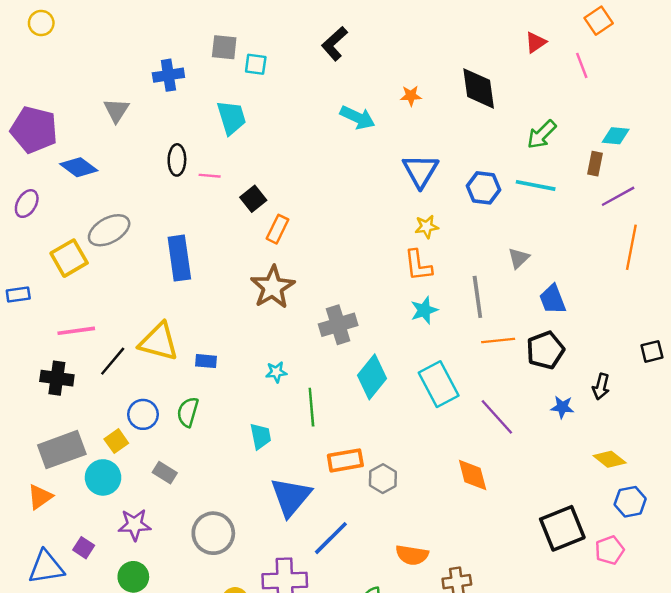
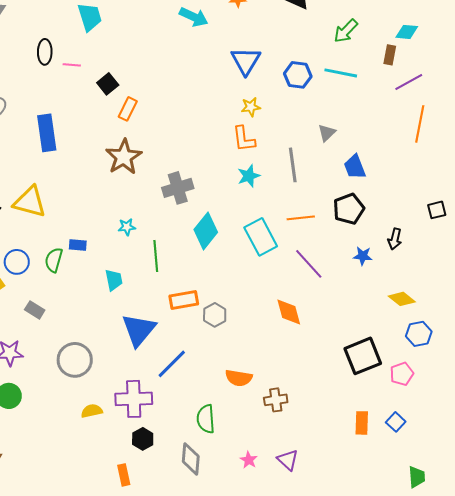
orange line: (498, 341) -> (301, 218), moved
blue rectangle: (206, 361) -> (78, 245), moved

